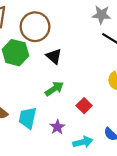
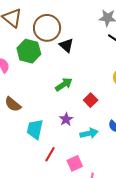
black triangle: (54, 56) -> (66, 45), moved
cyan trapezoid: (28, 118) -> (35, 129), moved

